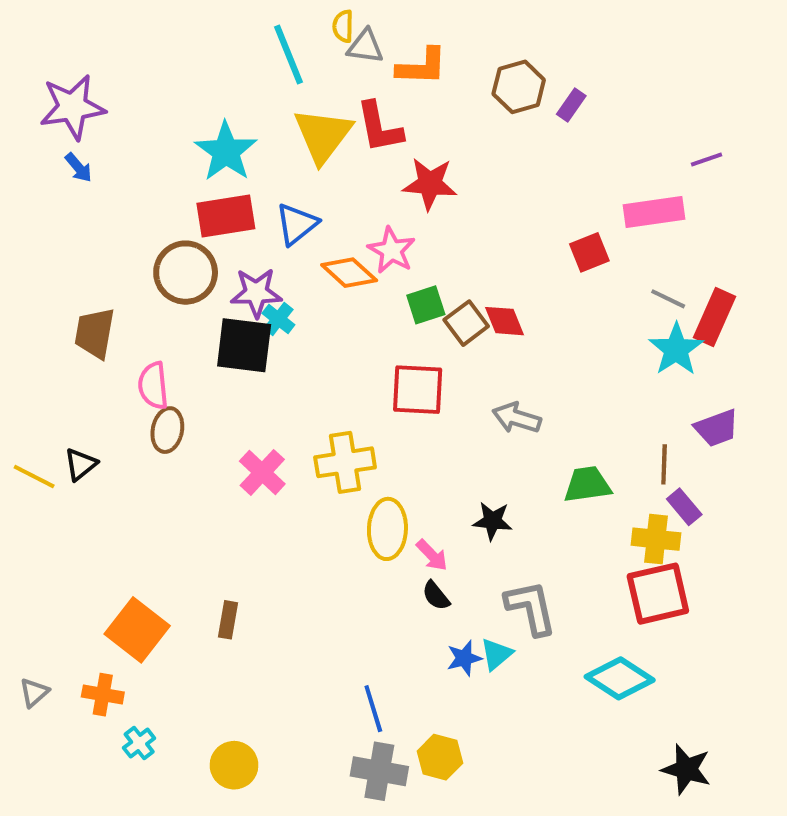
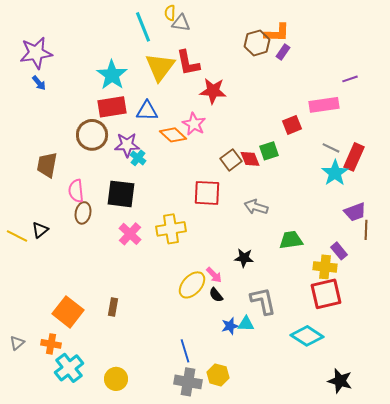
orange L-shape: (422, 67) -> (277, 33), moved
blue triangle: (297, 224) -> (147, 111), turned 40
green square: (426, 305) -> (269, 151), moved
black square: (244, 345) -> (121, 194), moved
brown line: (664, 464) -> (366, 230), moved
yellow ellipse: (387, 529) -> (192, 285), moved, turned 40
cyan triangle: (496, 654) -> (246, 324), turned 42
cyan cross: (139, 743) -> (69, 368), size x1.8

